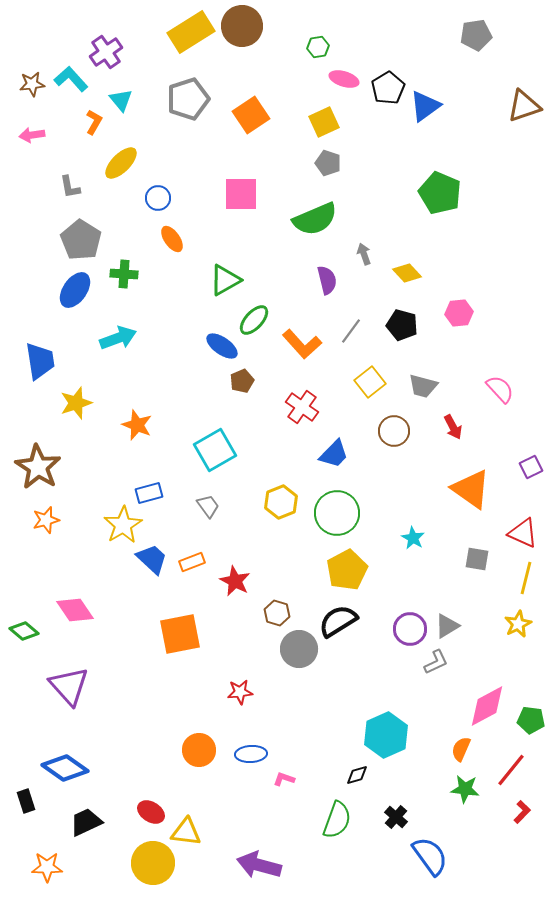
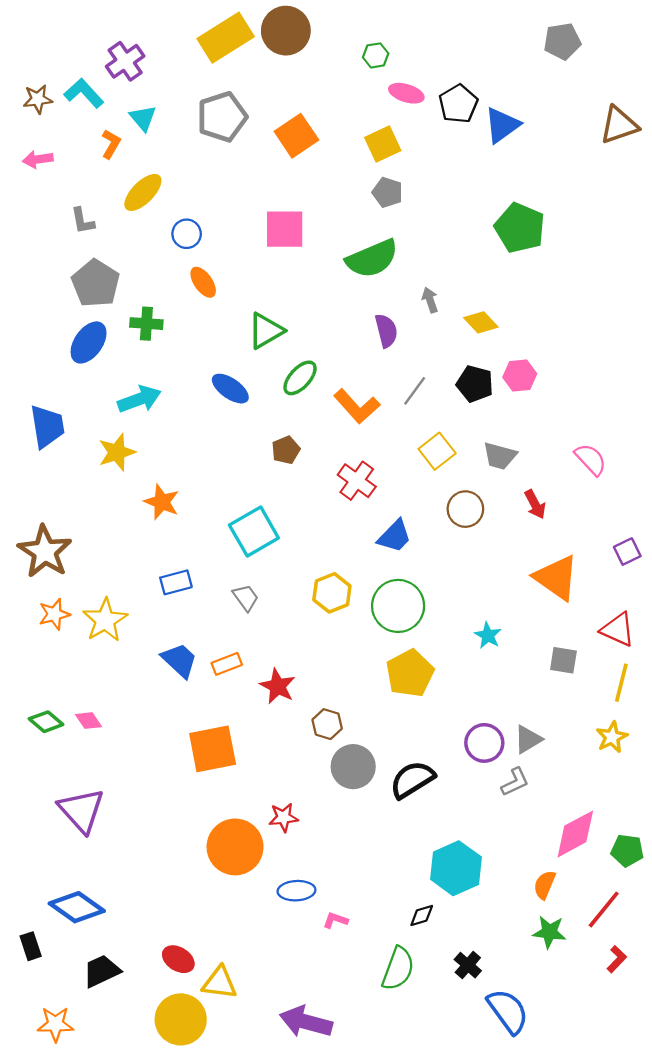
pink hexagon: (459, 313) -> (520, 376), moved
blue ellipse: (222, 346) -> (230, 389), moved
yellow star: (76, 403) -> (117, 452), moved
yellow star: (123, 525) -> (105, 620), moved
pink diamond: (75, 610) -> (89, 721), size x0.6
black semicircle: (338, 621) -> (412, 780), moved
green diamond: (24, 631) -> (46, 722), moved
orange circle: (199, 750) -> (235, 847), moved, size x1.4

